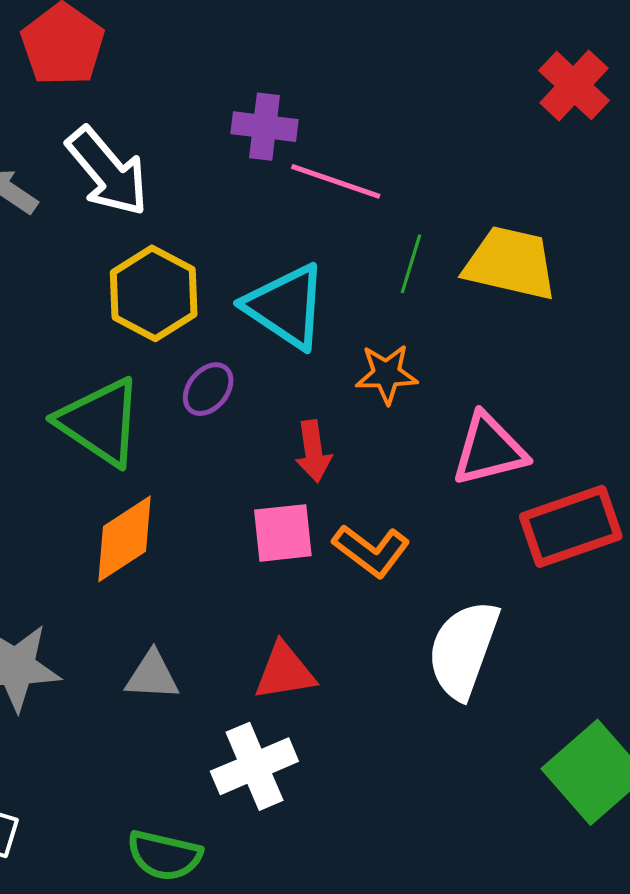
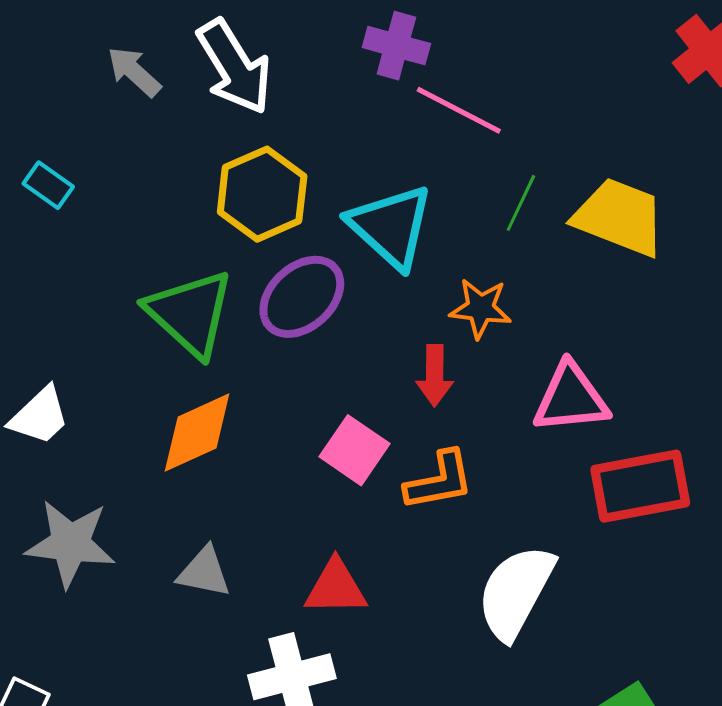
purple ellipse: (208, 389) -> (302, 297), size x1.6
red arrow: (313, 451) -> (435, 375), moved
pink square: (283, 533) -> (354, 450), turned 32
orange L-shape: (371, 551) -> (439, 481), turned -56

